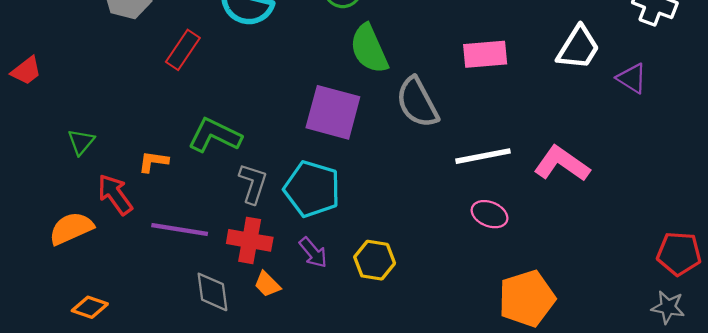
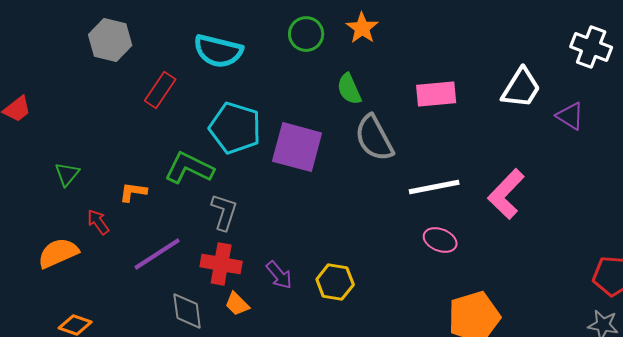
green semicircle: (369, 49) -> (349, 89), moved, size x0.7
pink L-shape: (562, 164) -> (506, 194), turned -81
cyan pentagon: (312, 189) -> (235, 128), moved
red arrow: (115, 194) -> (98, 222), size x0.7
purple line: (180, 229) -> (157, 254), turned -42

